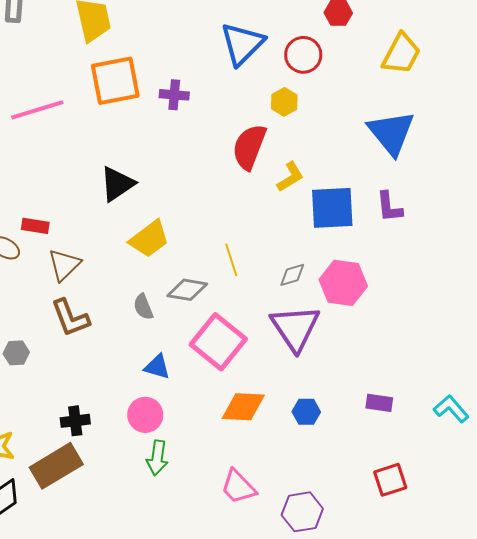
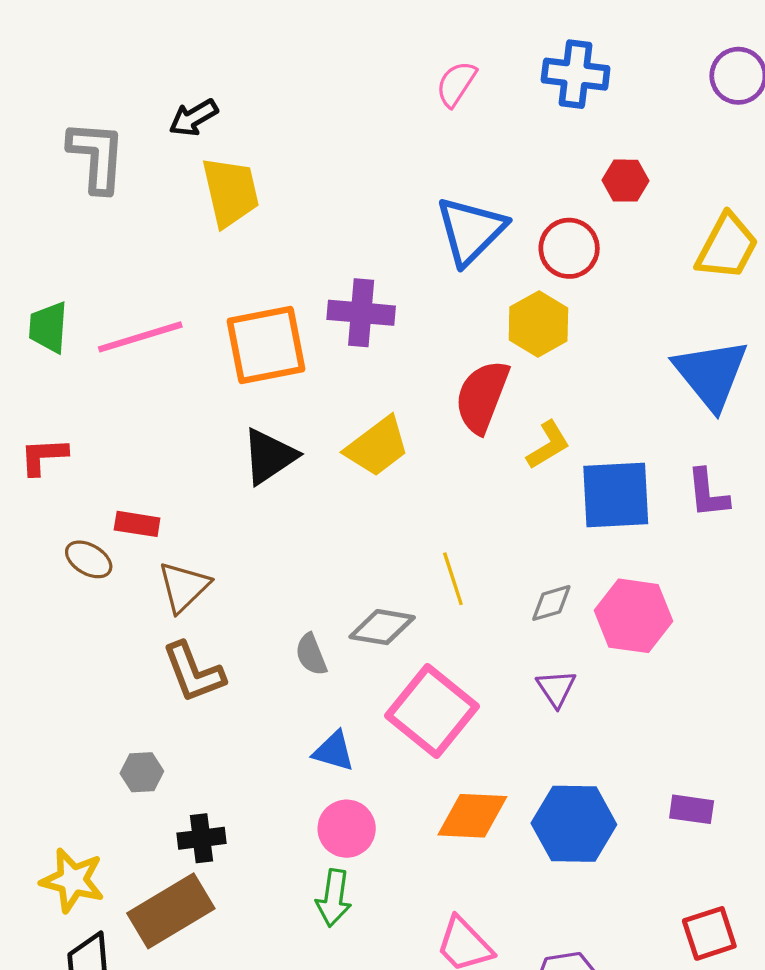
orange square: (115, 81) -> (266, 345), moved
purple cross: (174, 95) -> (361, 313), size x1.4
yellow hexagon: (284, 102) -> (538, 324), size x1.4
yellow trapezoid: (149, 239) -> (377, 447), moved
purple triangle: (295, 328) -> (556, 688), size x0.5
gray hexagon: (16, 353) -> (142, 772), moved
blue hexagon: (306, 412) -> (574, 824), size x1.8
pink circle: (145, 415) -> (347, 829), moved

